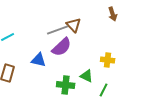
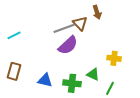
brown arrow: (113, 14) -> (97, 12), moved
blue triangle: (39, 60) -> (45, 80), moved

